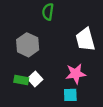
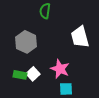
pink star: (76, 74) -> (60, 69), moved, turned 30

